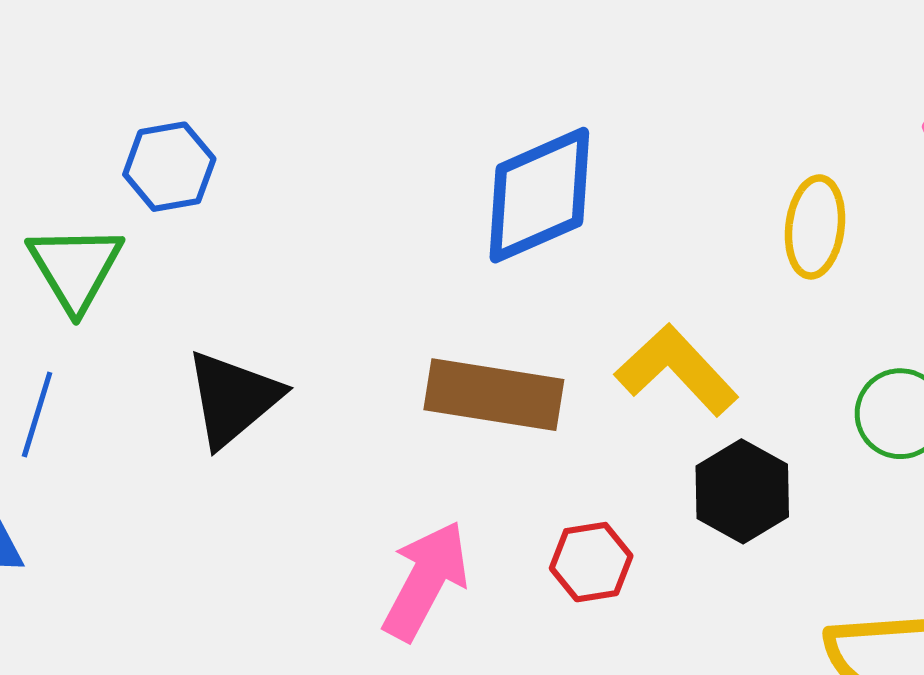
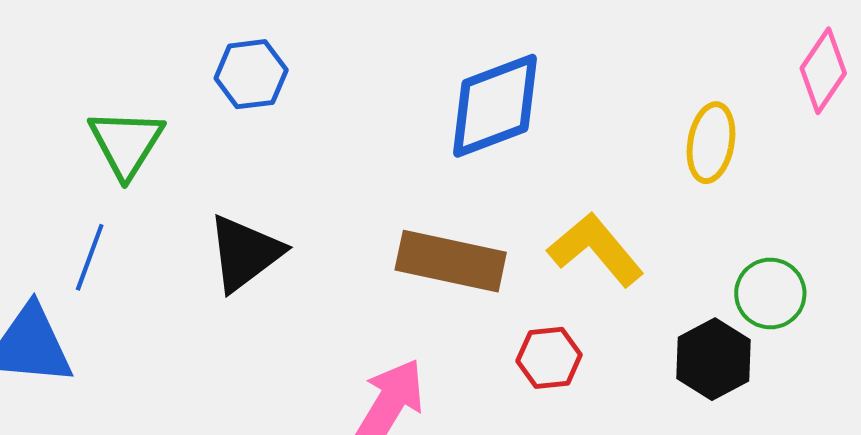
blue hexagon: (169, 167) -> (251, 74), moved
black hexagon: (742, 491) -> (714, 359), moved
red hexagon: (591, 562) -> (549, 358), moved

